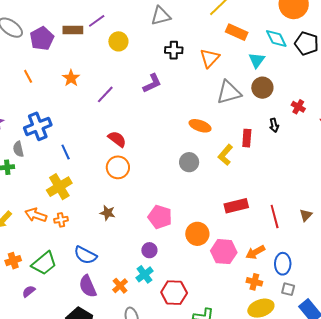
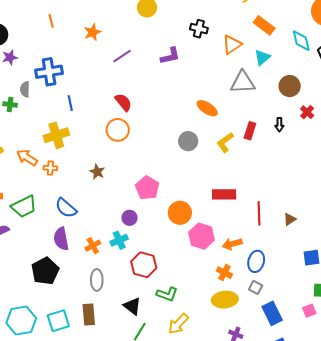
cyan triangle: (257, 60) -> (262, 57), moved
brown circle: (262, 88) -> (290, 86), moved

